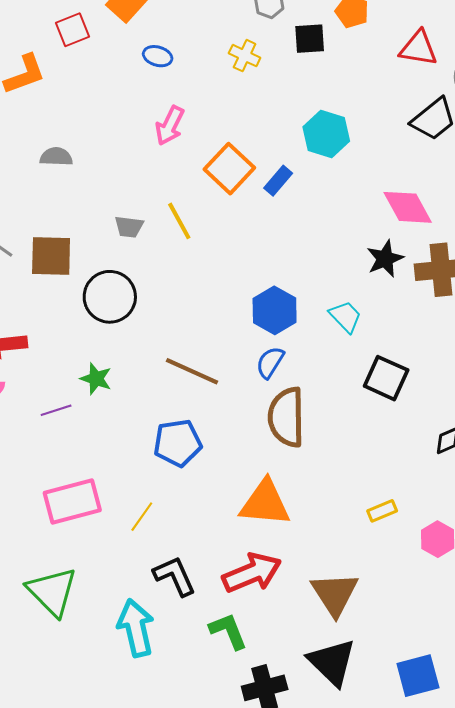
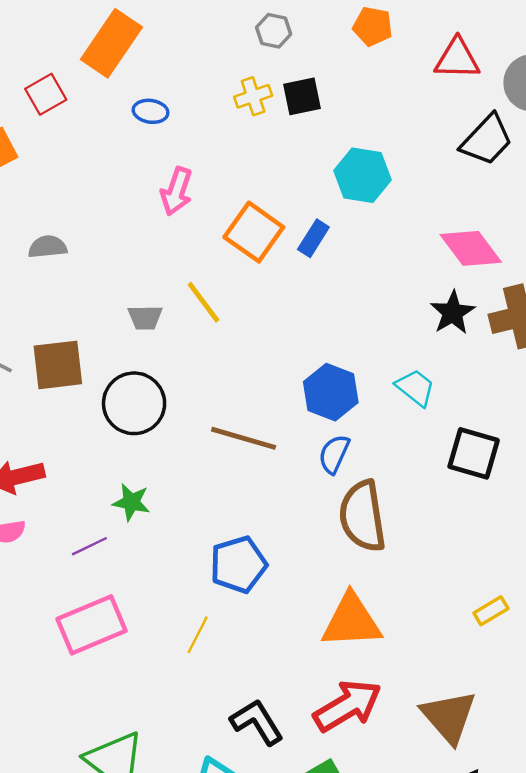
black square: (310, 39) -> (302, 96), moved
yellow cross: (245, 56) -> (253, 96), turned -36
brown line: (192, 371) -> (244, 438), moved
pink rectangle: (72, 502) -> (92, 625), moved
yellow line: (142, 517) -> (198, 635), moved

